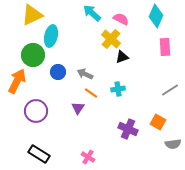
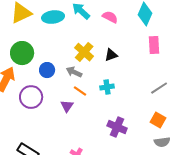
cyan ellipse: (51, 36) -> (53, 17), moved, turned 70
yellow cross: (111, 39) -> (84, 52), moved
purple circle: (36, 111) -> (31, 97), moved
orange square: (158, 122) -> (158, 120), moved

